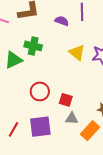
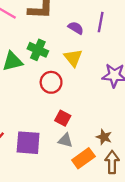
yellow triangle: (77, 53) -> (73, 58), moved
red circle: (40, 91) -> (51, 82), moved

